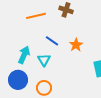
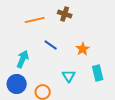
orange star: (76, 45) -> (83, 49), moved
cyan triangle: (44, 60) -> (69, 76), moved

